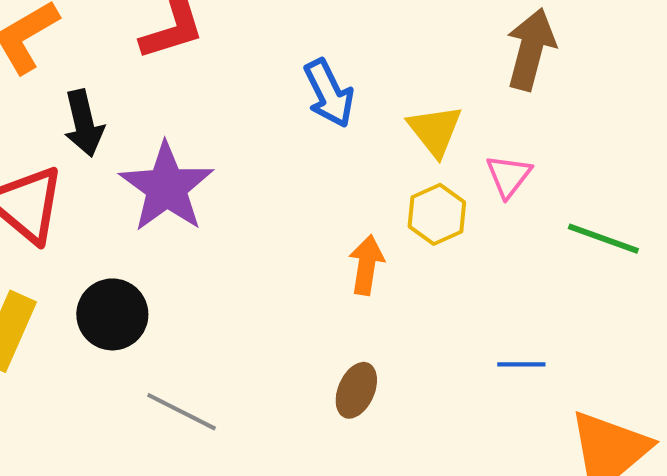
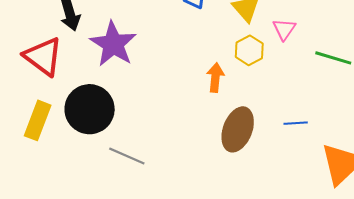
black circle: (112, 314) -> (90, 109), size x1.4
brown ellipse: (356, 390) -> (238, 129), moved, size x1.6

